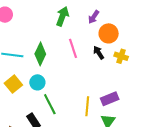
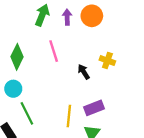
purple arrow: (94, 17) -> (67, 17), moved, turned 144
orange circle: (109, 33) -> (92, 16), moved
black arrow: (99, 53) -> (84, 72), moved

